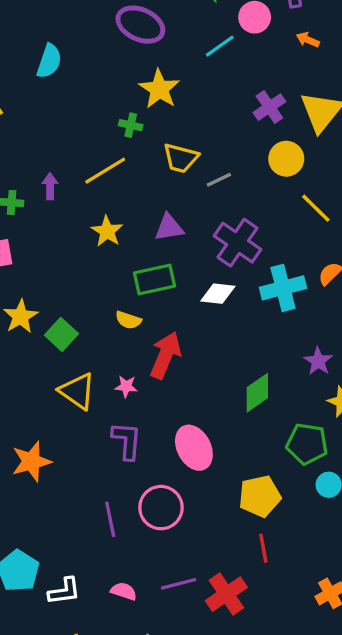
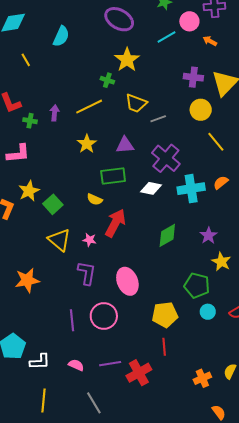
orange arrow: (308, 40) -> (210, 41), moved
purple cross: (269, 107) -> (193, 77), turned 36
green diamond: (257, 393) -> (167, 235), moved

